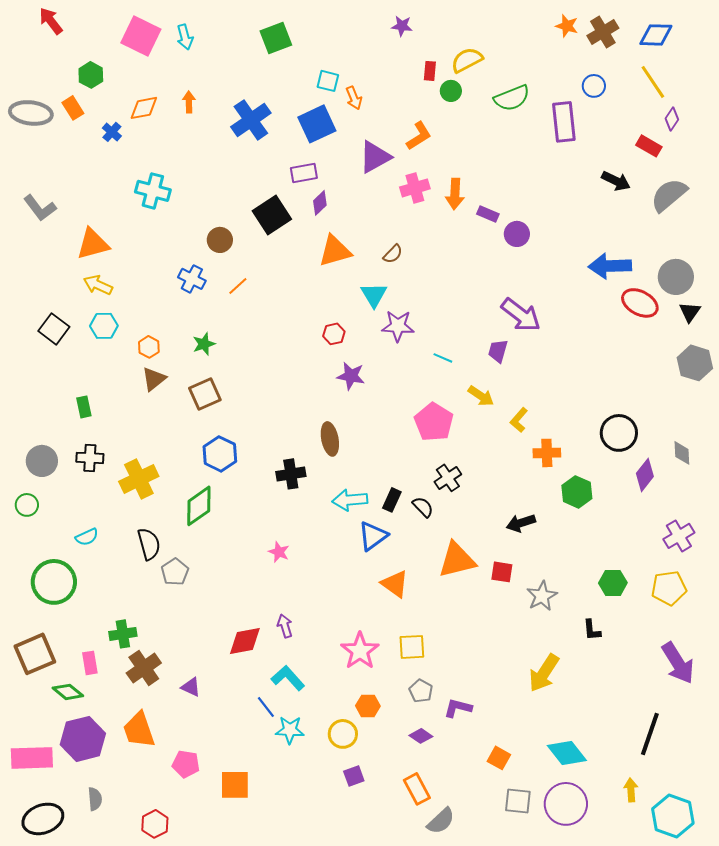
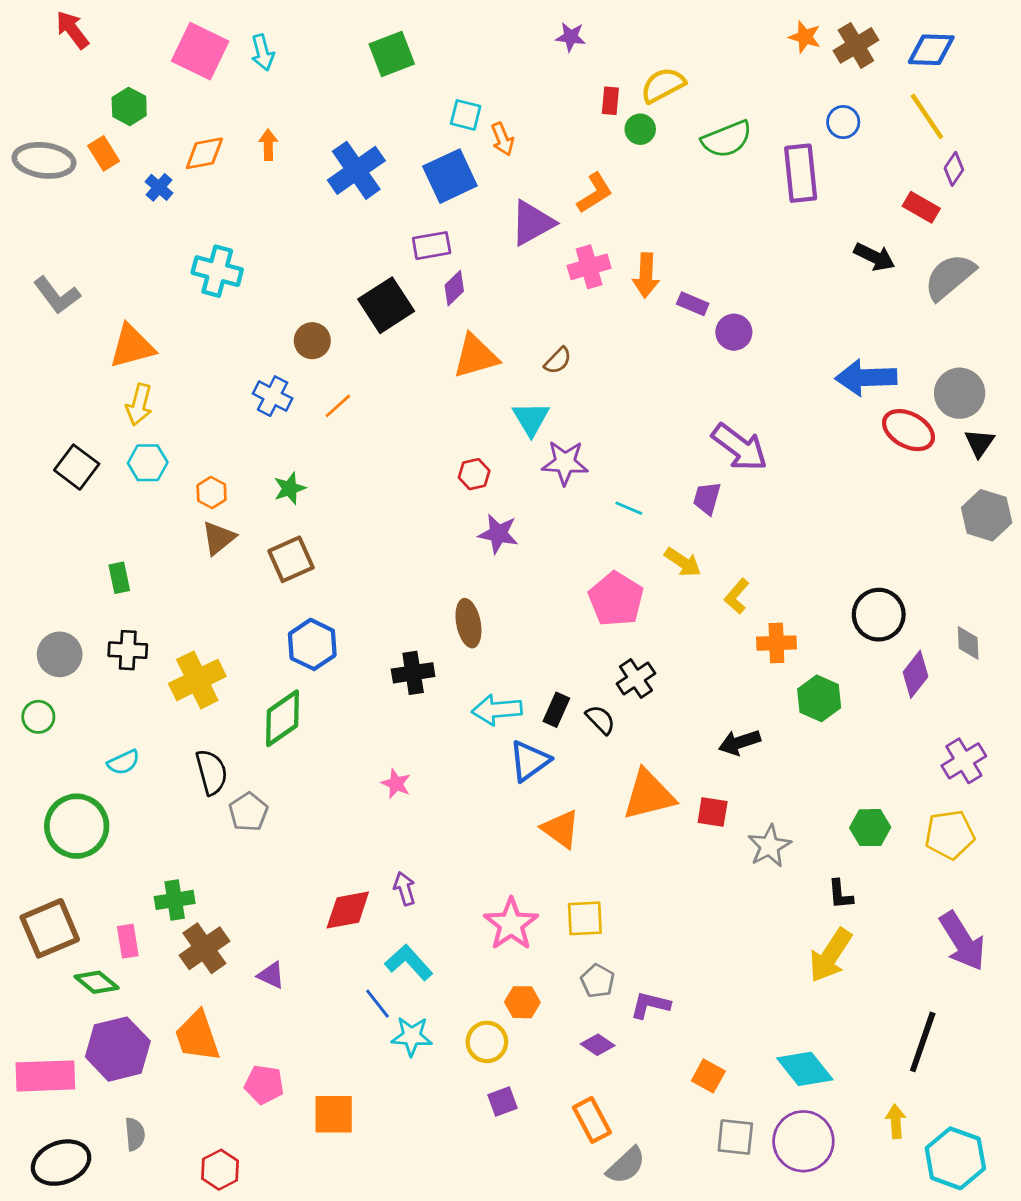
yellow arrow: (98, 285) -> (139, 405), turned -100
yellow arrow: (544, 673) -> (830, 955), moved

